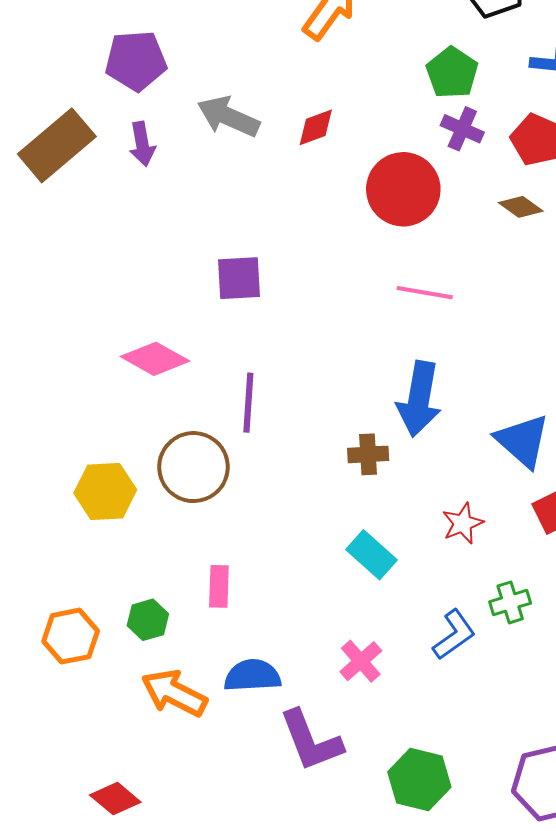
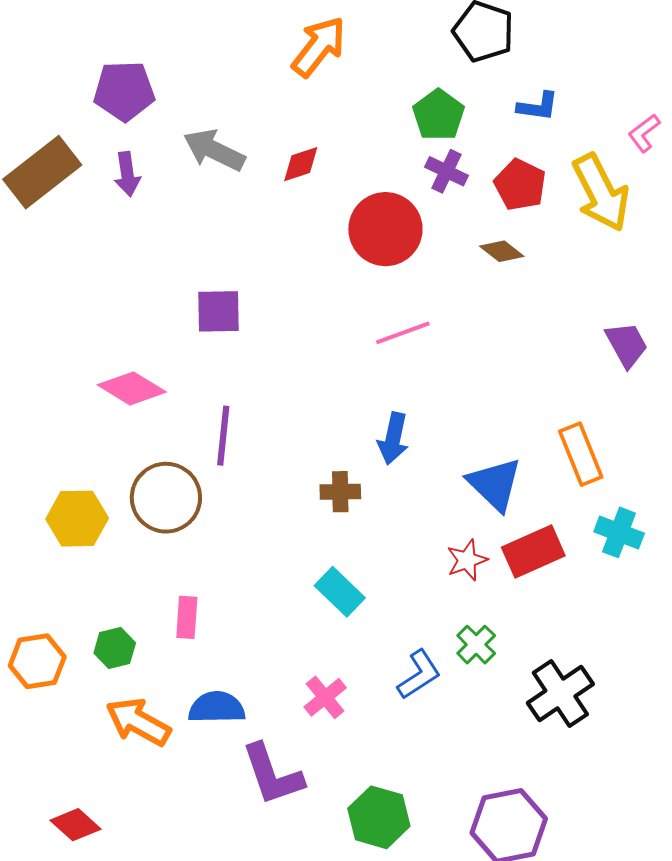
pink line: (425, 293) -> (403, 333), turned -32
blue arrow: (419, 399) -> (393, 439), size x0.7
red star: (463, 523) -> (467, 560), moved
green cross: (510, 602) -> (476, 645), turned -30

